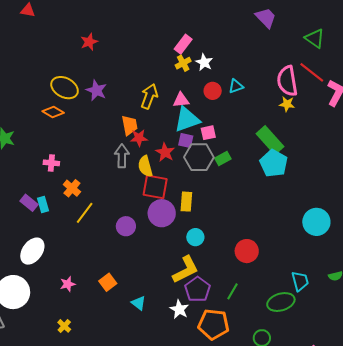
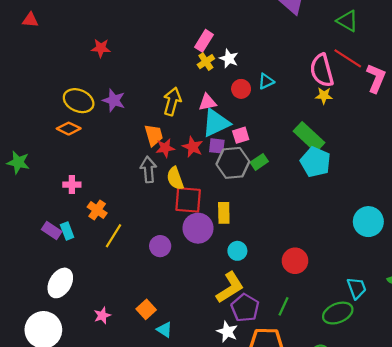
red star: (89, 42) -> (101, 48), turned 30
red star: (165, 152) -> (193, 147), moved
cyan triangle: (139, 303) -> (164, 330), moved

